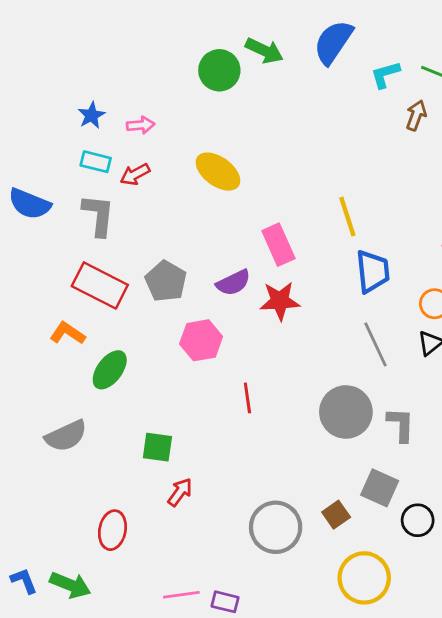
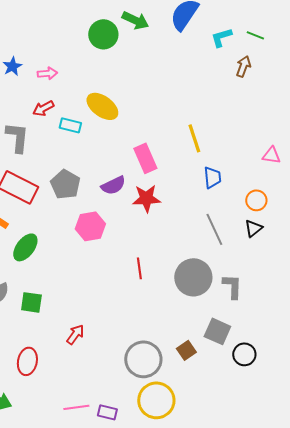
cyan rectangle: (96, 162) -> (70, 125), moved
blue trapezoid: (373, 271) -> (212, 177), size x0.7
red line: (247, 398) -> (139, 268), moved
green square: (157, 447) -> (31, 302), moved
yellow circle: (364, 578) -> (156, 400), moved

